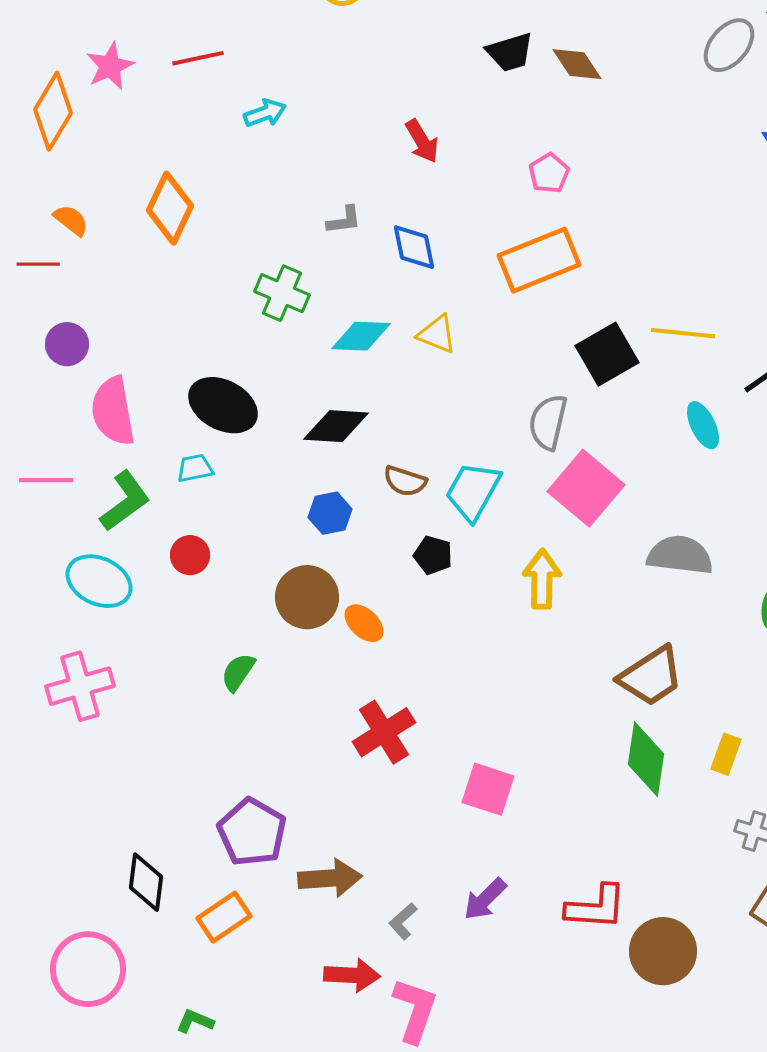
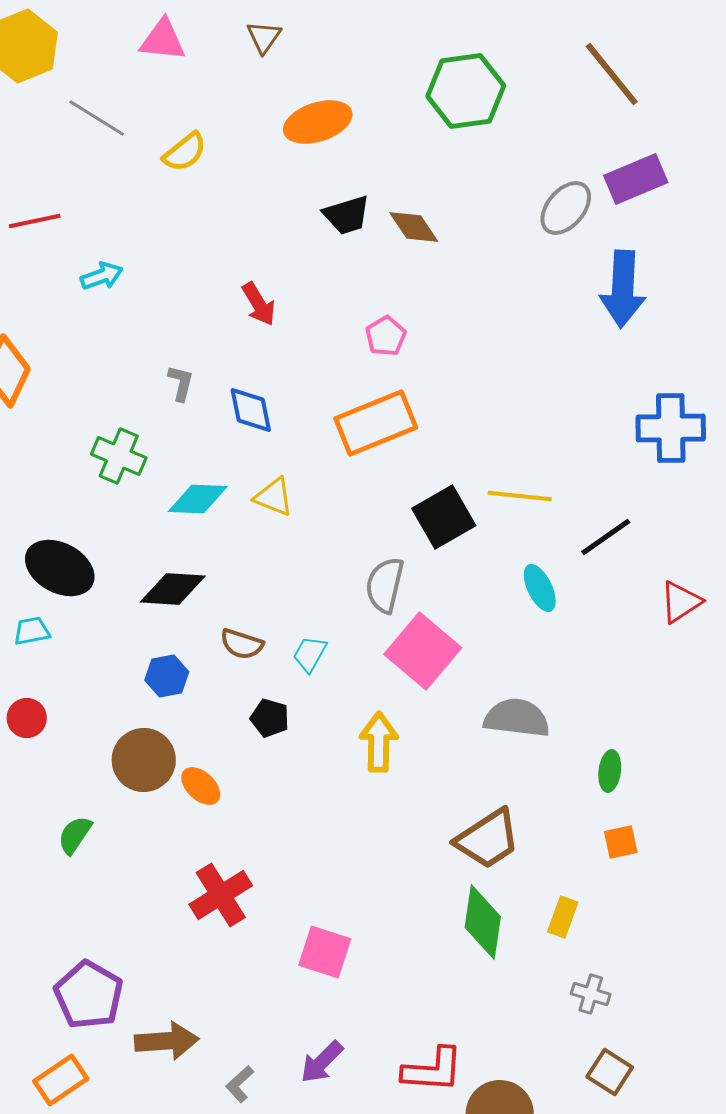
gray L-shape: (344, 220) -> (181, 383), turned -69
cyan trapezoid: (473, 491) -> (310, 654), size x0.6

